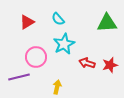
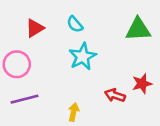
pink circle: (36, 57) -> (17, 64), moved
red arrow: (87, 63) -> (115, 95), moved

